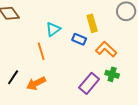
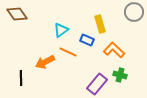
orange line: (41, 51) -> (68, 52), moved, turned -48
black line: (13, 77) -> (21, 78), turned -35
orange arrow: (36, 83) -> (45, 62), moved

